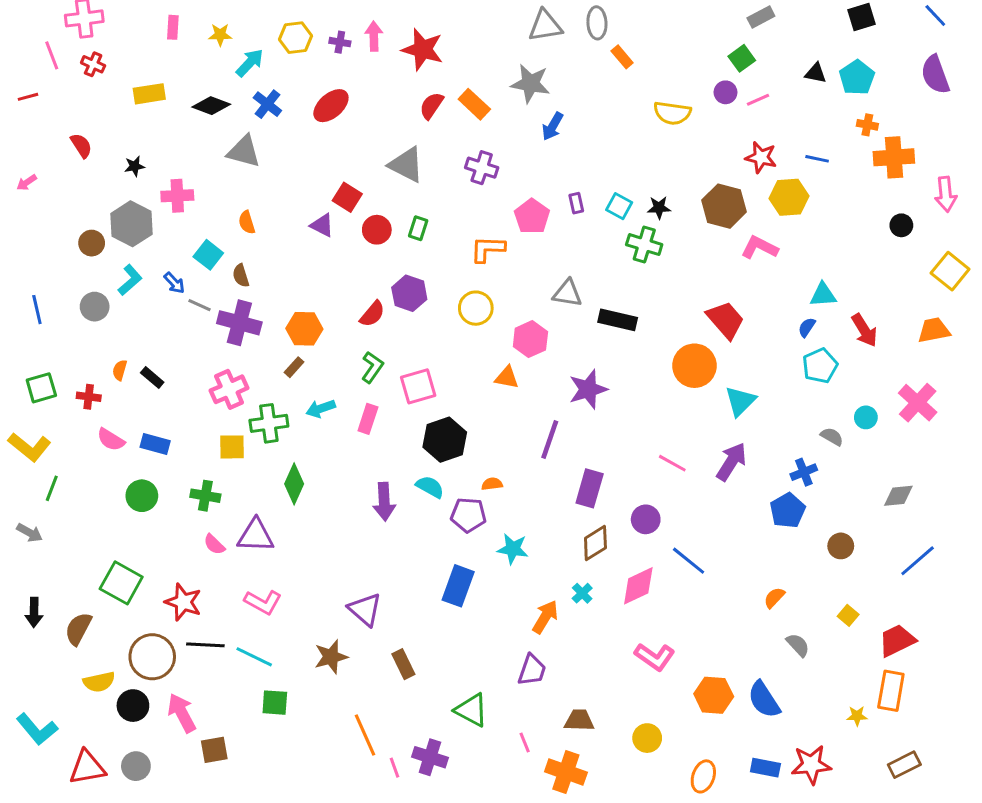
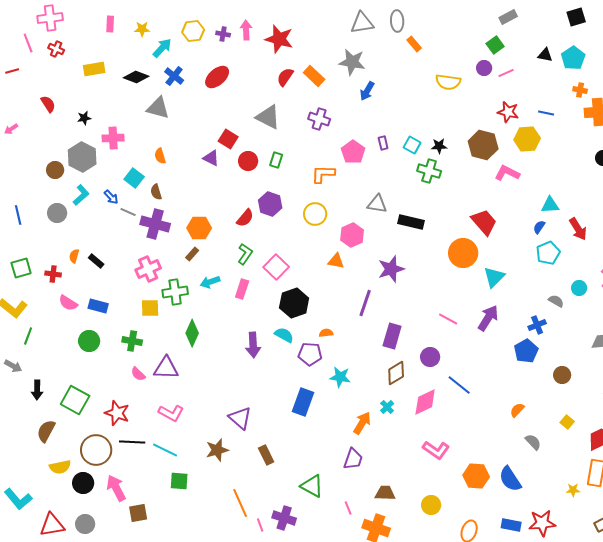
pink square: (418, 386) -> (276, 267), turned -30
black arrow: (34, 612) -> (37, 390), moved

